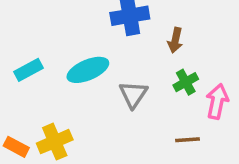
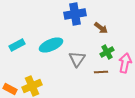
brown arrow: (175, 40) -> (101, 28), turned -64
brown line: (187, 140) -> (101, 72), moved

